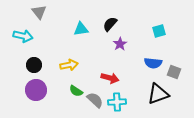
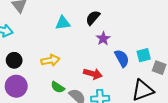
cyan square: (159, 31) -> (144, 55), moved
blue semicircle: (153, 63) -> (122, 58), moved, turned -126

